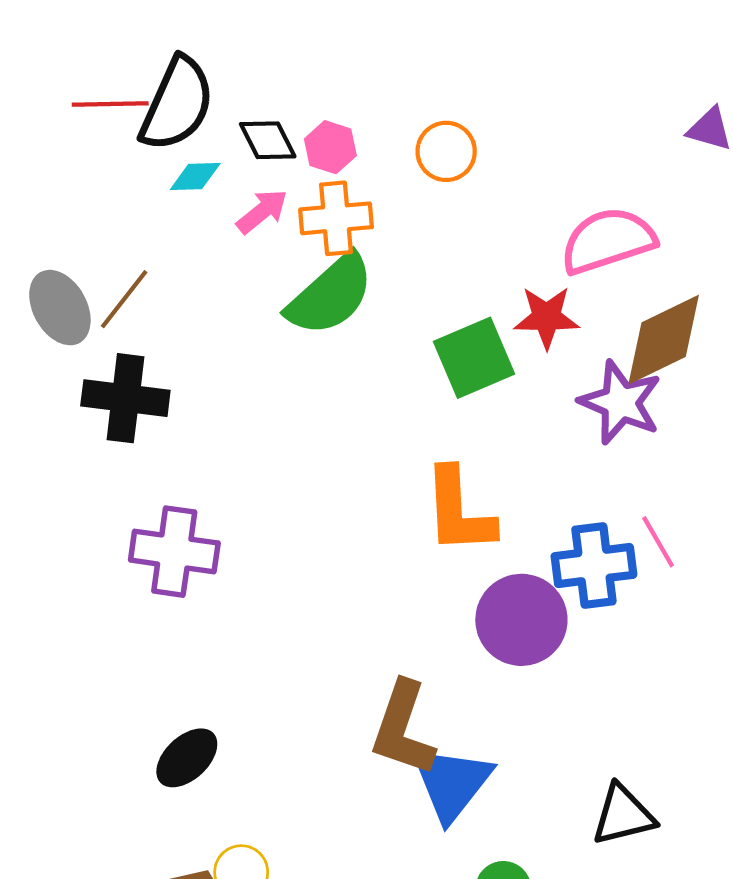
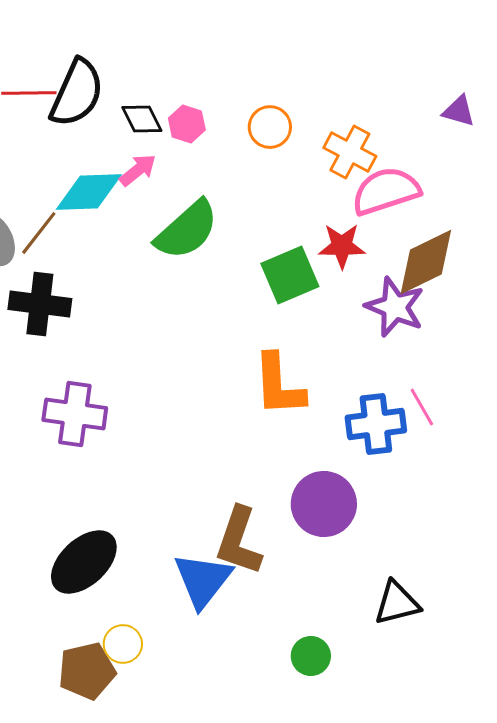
cyan diamond: (195, 176) -> (89, 192), moved, size x1.8
orange cross: (336, 218) -> (350, 152), moved, turned 33
purple circle: (521, 620) -> (324, 504), moved
black ellipse: (187, 758) -> (84, 562), size x1.5
blue triangle: (452, 783) -> (203, 580), moved

